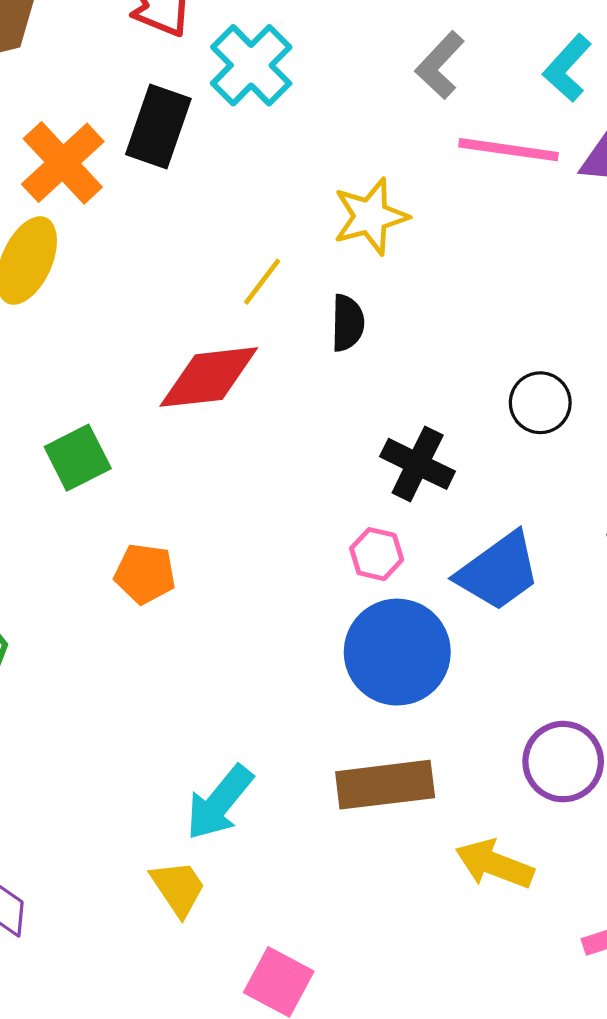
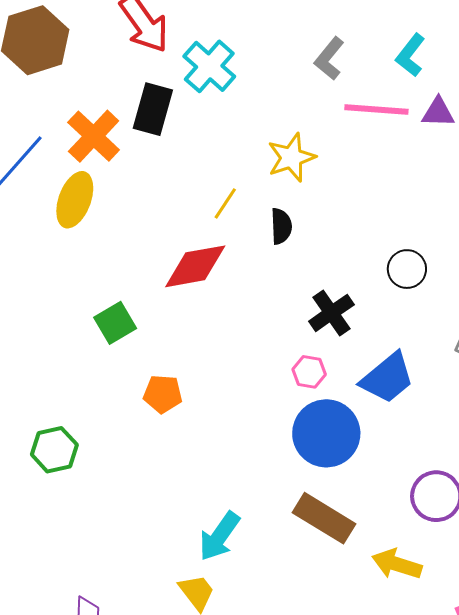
black cross: (418, 464) -> (331, 313), turned 33
brown rectangle: (385, 785) -> (324, 518), turned 42

